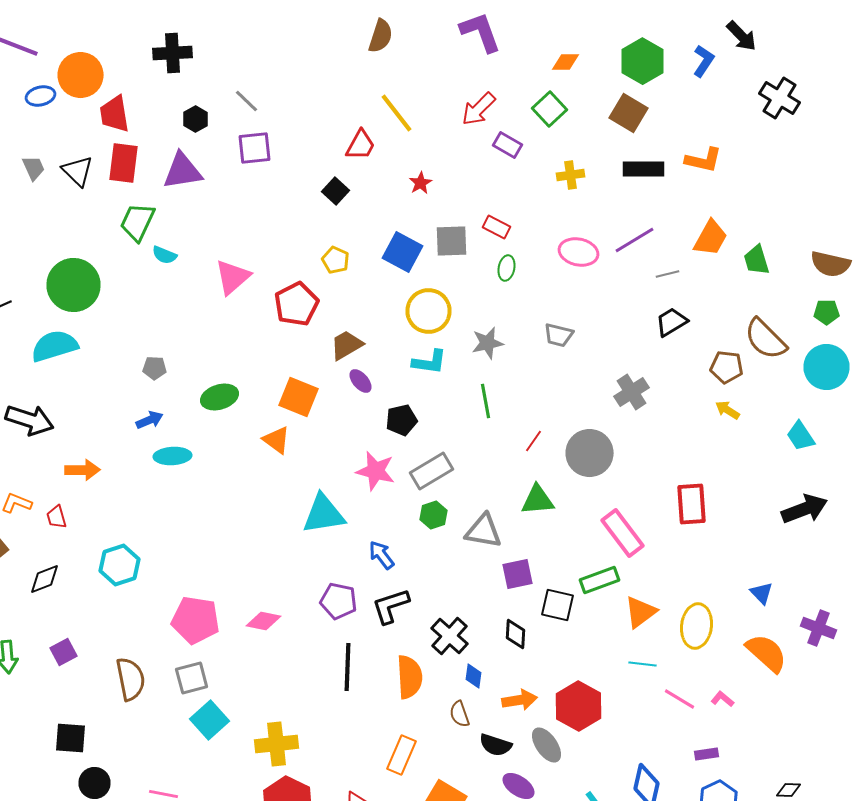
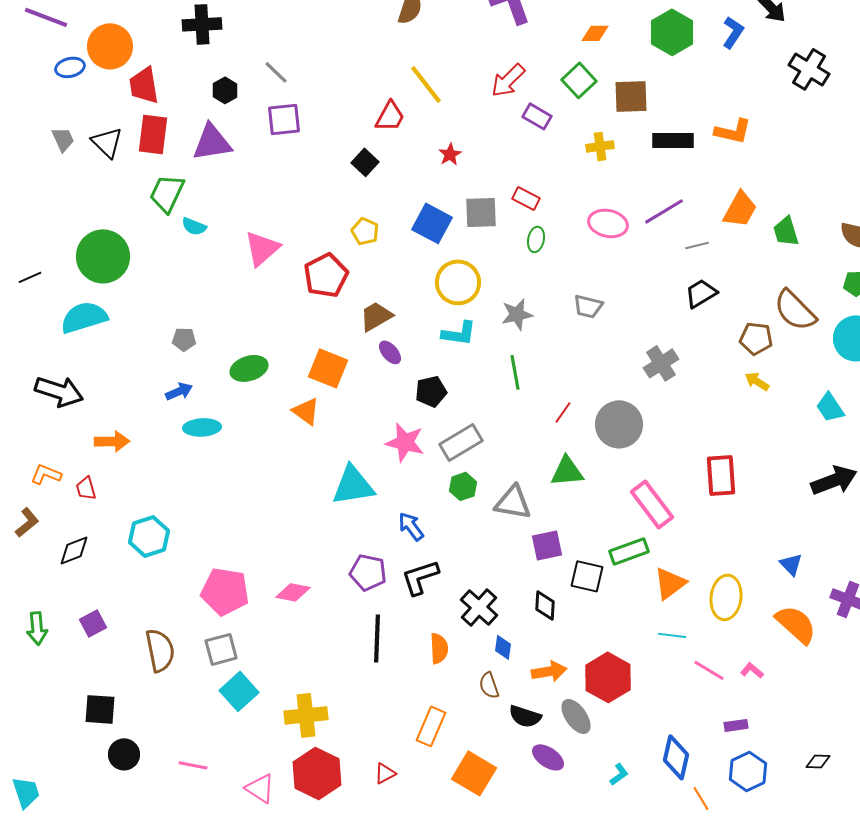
brown square: (628, 113) -> (631, 96), moved, turned -33
orange semicircle: (410, 677) -> (439, 648), size x0.7

